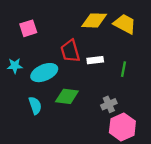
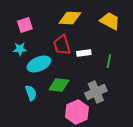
yellow diamond: (94, 20) -> (70, 18), moved
cyan star: (15, 66) -> (20, 49), moved
gray cross: (109, 104) -> (96, 92), size x1.5
pink hexagon: (122, 127) -> (77, 112), moved

